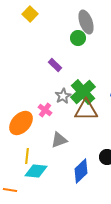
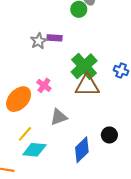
purple rectangle: (55, 65) -> (54, 38), turned -40
gray star: (63, 96) -> (39, 41), moved
yellow line: (27, 156) -> (25, 134), turned 35

